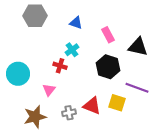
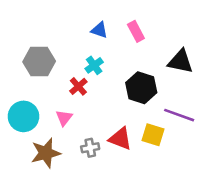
gray hexagon: (35, 16) -> (39, 61), moved
pink rectangle: (108, 35) -> (136, 31), moved
red cross: (60, 66) -> (78, 86), turned 32
cyan circle: (18, 74) -> (23, 116), moved

